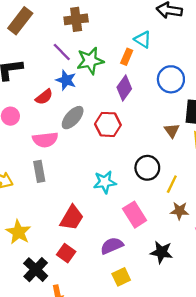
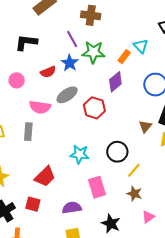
red square: (66, 253) -> (33, 204), turned -35

